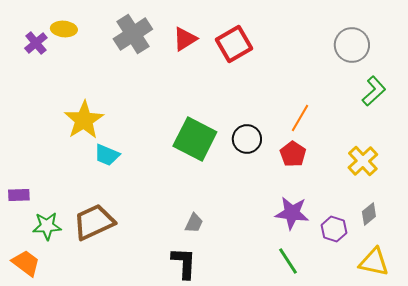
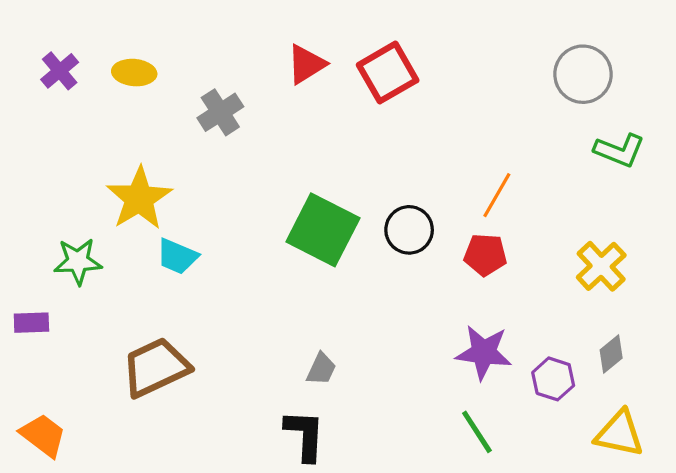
yellow ellipse: (64, 29) -> (134, 73), moved
gray cross: (133, 34) -> (220, 112), moved, size x0.7
green L-shape: (374, 91) -> (619, 150), turned 64
red pentagon: (293, 154) -> (485, 255), turned -30
green star: (47, 226) -> (78, 261), moved

